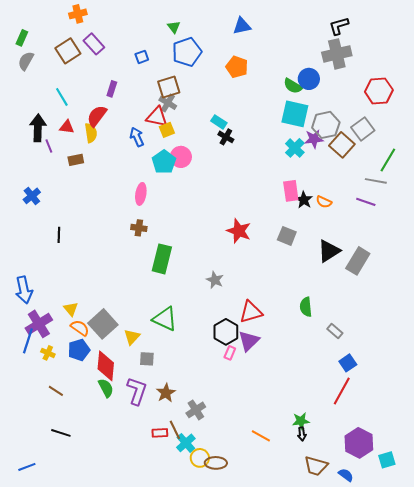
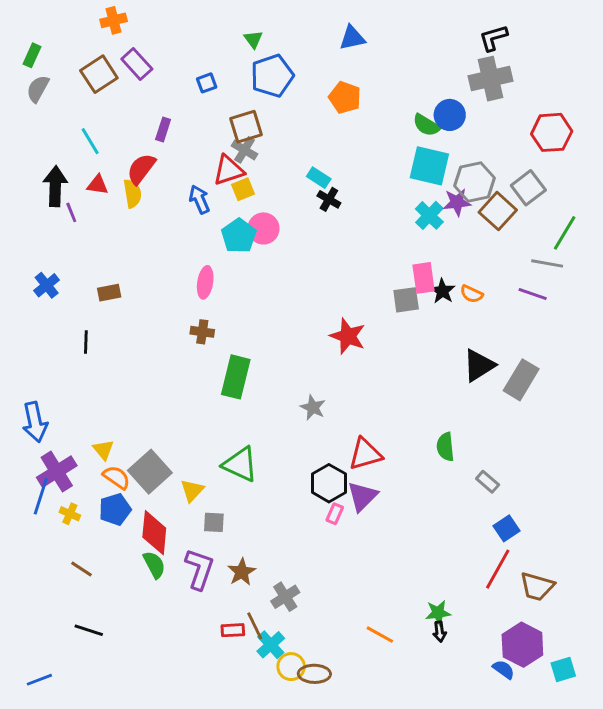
red triangle: (157, 117) -> (228, 170), turned -30
brown rectangle: (76, 160) -> (109, 293), moved
gray square: (287, 236) -> (406, 300), moved, turned -30
brown trapezoid: (316, 466) -> (537, 587), moved
blue semicircle: (346, 475) -> (504, 669), moved

